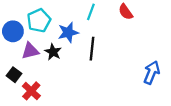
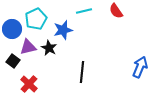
cyan line: (91, 12) -> (84, 11), turned 56
black line: (92, 49) -> (82, 72), moved
black square: (14, 75) -> (13, 61), moved

